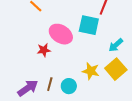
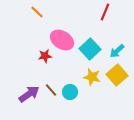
cyan square: (89, 25) -> (90, 49), moved, turned 35
brown line: (50, 84) -> (51, 90), turned -56

